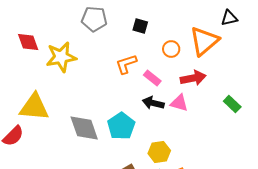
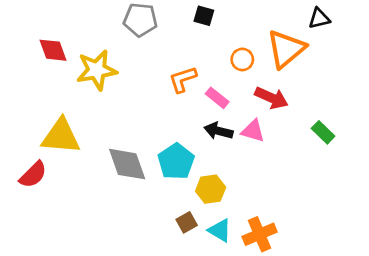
black square: (140, 26) -> (204, 16), moved
red arrow: (193, 78) -> (271, 98), turned 35
yellow hexagon: (159, 152) -> (211, 189), moved

